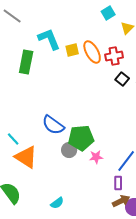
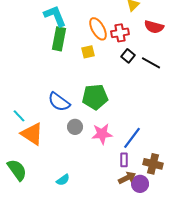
yellow square: (72, 50) -> (88, 52), moved
green rectangle: (26, 62) -> (59, 39), moved
green pentagon: (81, 138) -> (95, 97), moved
pink star: (96, 157) -> (102, 134), size x1.5

